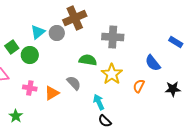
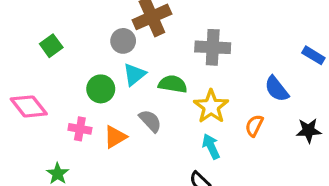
cyan triangle: (38, 32) -> (134, 74), moved
green square: (12, 47) -> (51, 46), moved
green circle: (30, 55) -> (101, 89), moved
cyan arrow: (99, 102) -> (211, 146), moved

